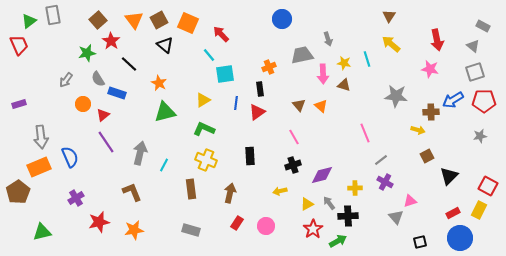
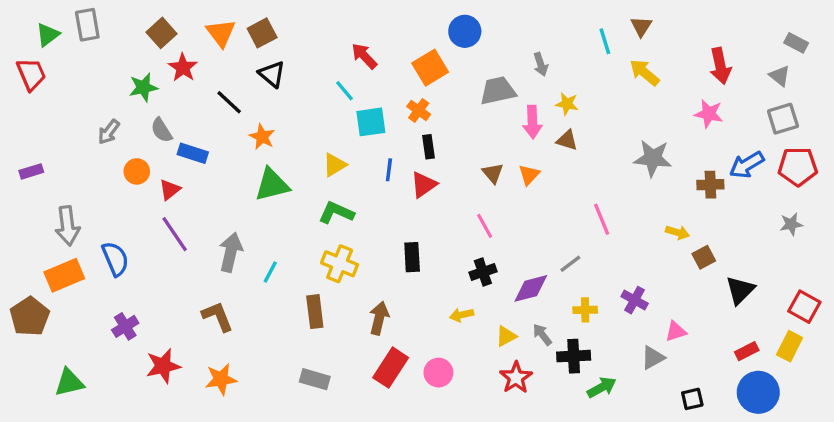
orange square: (188, 23) -> (430, 68), moved, turned 35
cyan line: (367, 59) -> (605, 41), moved
black line: (129, 64) -> (229, 102), moved
orange cross: (269, 67) -> (419, 110), moved, turned -32
orange triangle: (321, 106) -> (529, 175), turned 32
yellow arrow: (418, 130) -> (677, 232), moved
gray line: (381, 160) -> (570, 264), moved
gray triangle: (396, 217) -> (653, 358), turned 42
red rectangle: (237, 223) -> (391, 368), size x1.6
green arrow: (338, 241) -> (602, 387), moved

